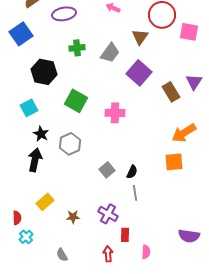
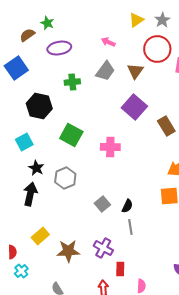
gray trapezoid: (110, 53) -> (105, 71), moved
brown star: (73, 217) -> (68, 251), size x1.6

